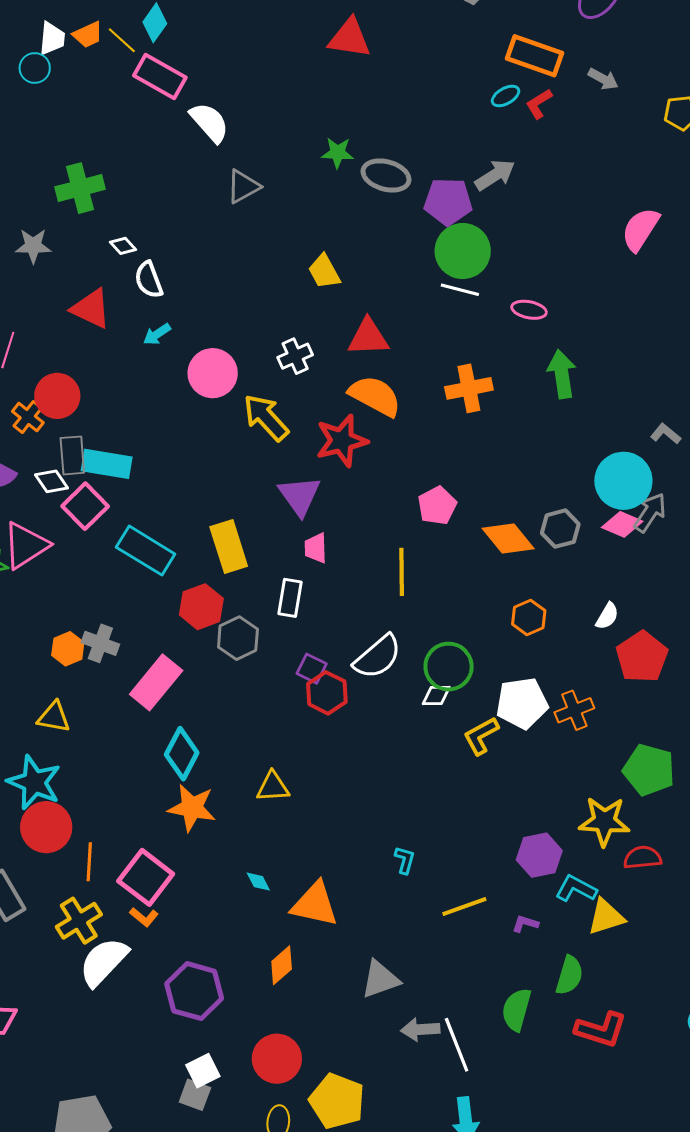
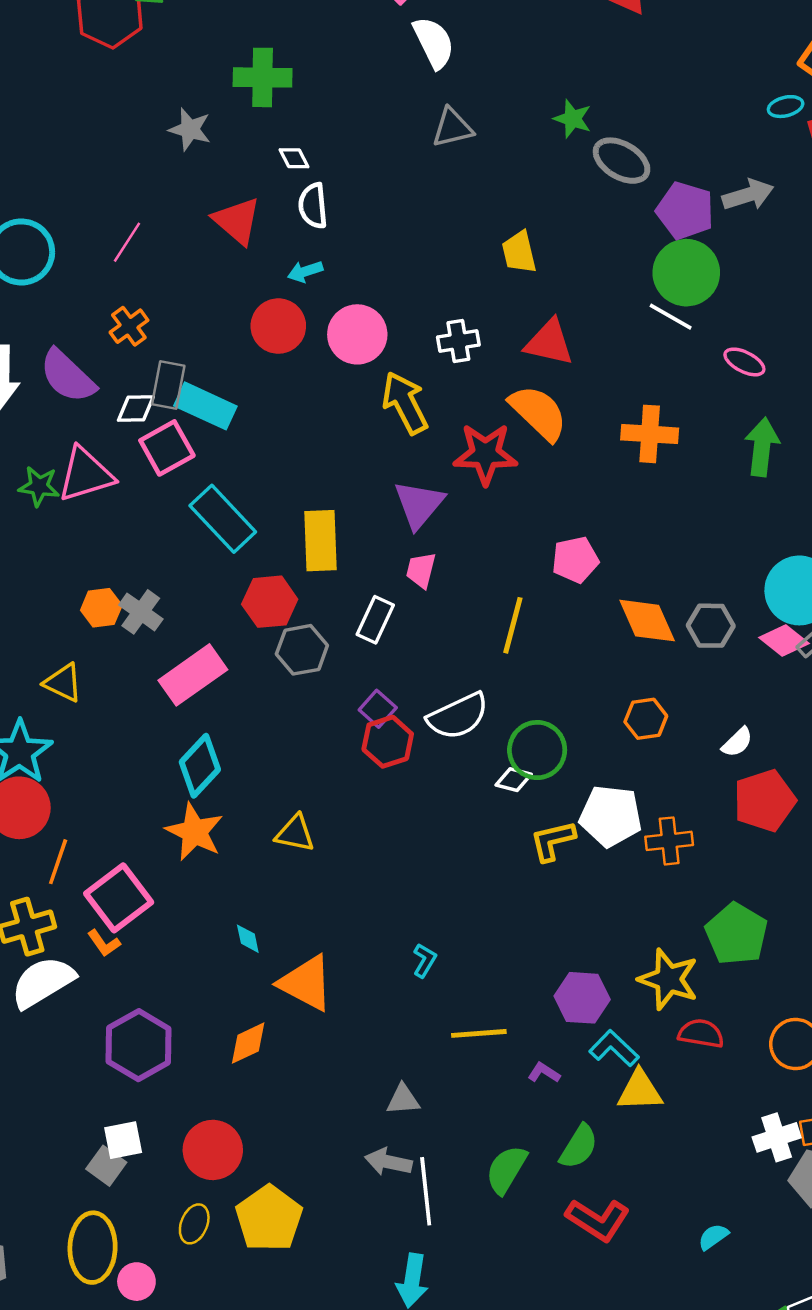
red circle: (57, 396) -> (278, 326), moved
white diamond: (52, 481) -> (136, 409), turned -72
gray triangle: (380, 979) -> (403, 1100), moved, size x0.7

